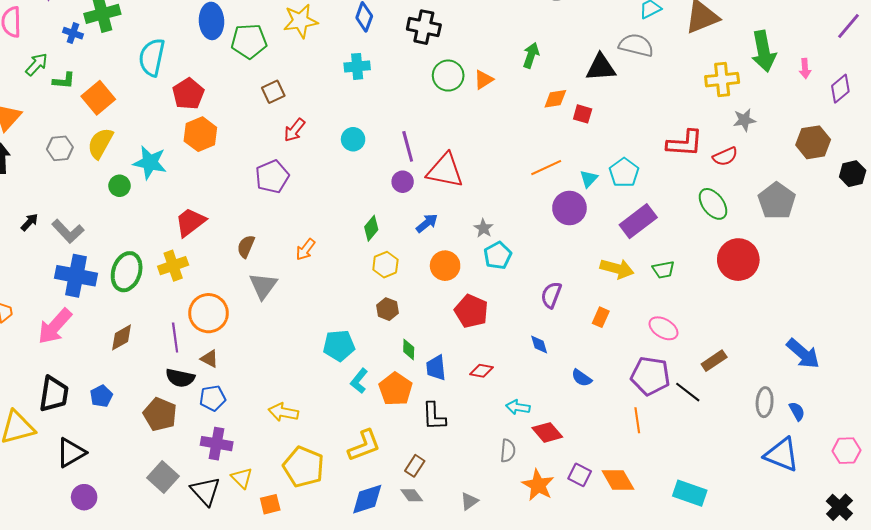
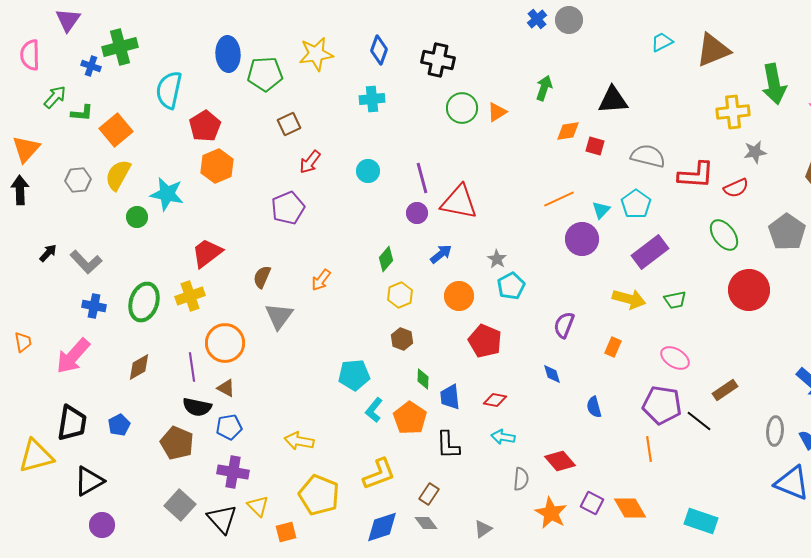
gray semicircle: (636, 45) -> (648, 156), moved
blue cross: (76, 276) -> (94, 306), size x0.6
blue semicircle: (582, 378) -> (594, 407), turned 40
cyan arrow: (518, 407) -> (503, 437), moved

